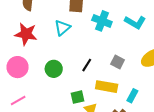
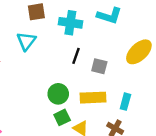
black line: (87, 65) -> (76, 56), moved
green circle: (54, 69) -> (58, 94), moved

